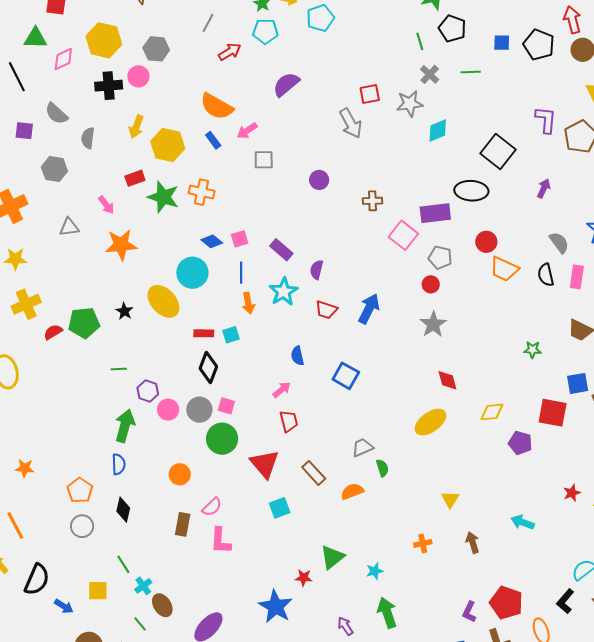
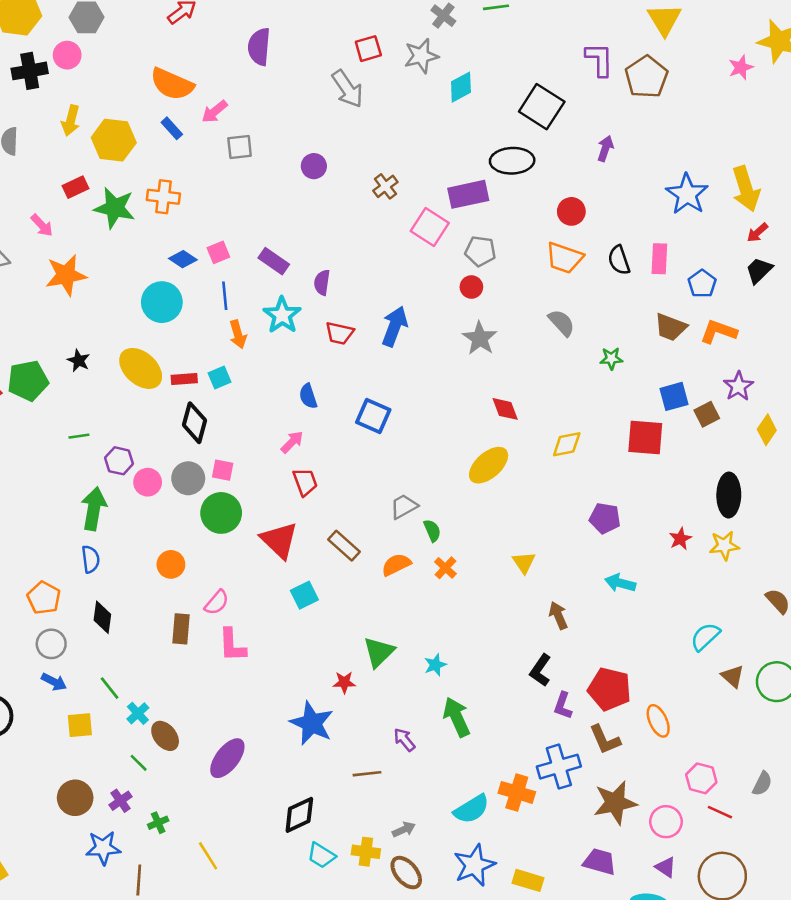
purple semicircle: (286, 84) -> (259, 47), turned -40
brown cross: (372, 201) -> (385, 186), turned -30
red circle: (486, 242) -> (571, 211), moved
gray semicircle: (559, 243) -> (562, 323), moved
yellow ellipse: (163, 301) -> (141, 368), moved
purple pentagon: (520, 443) -> (605, 518), moved
orange cross: (423, 543) -> (445, 568), moved, turned -30
black L-shape: (565, 601) -> (540, 670), moved
blue arrow: (64, 606) -> (54, 682), moved

